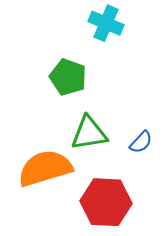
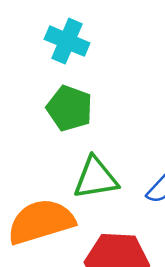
cyan cross: (106, 23) -> (67, 41), moved

